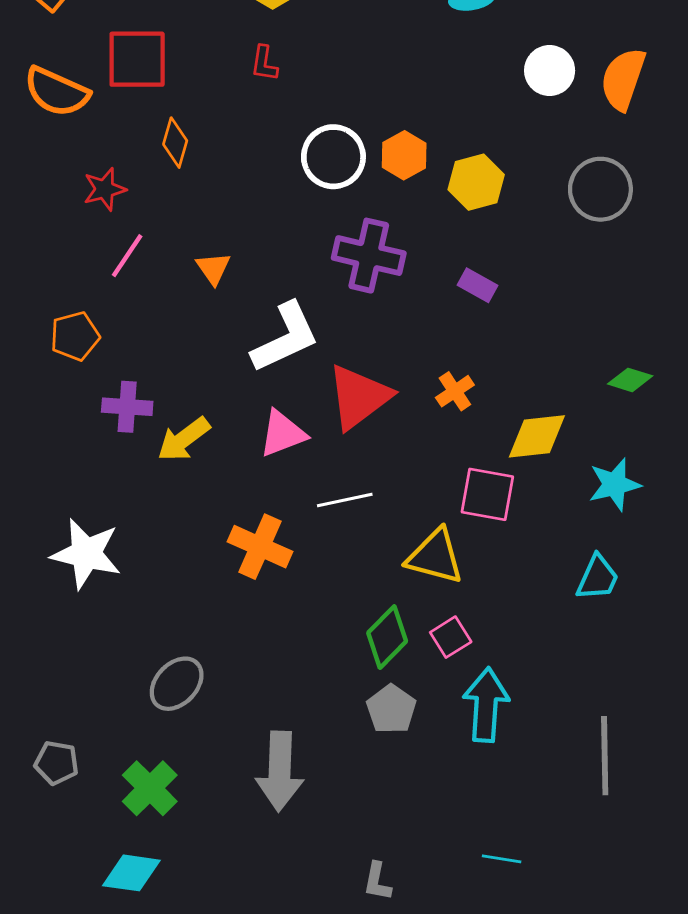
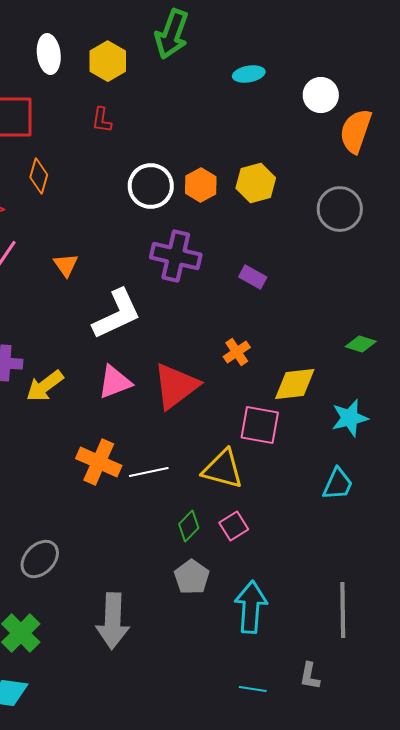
white circle: (550, 71) -> (321, 95), moved
yellow hexagon: (476, 182) -> (256, 183), moved
red triangle: (359, 397) -> (176, 386), moved
white line: (345, 500) -> (149, 472), moved
green diamond: (387, 637) -> (189, 526), size x0.7
cyan arrow: (486, 705) -> (251, 607), moved
cyan line: (502, 859) -> (253, 689), moved
gray L-shape: (377, 881) -> (310, 676), moved

